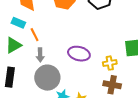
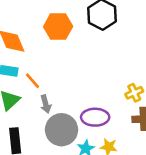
purple ellipse: (79, 54) -> (95, 117), moved

